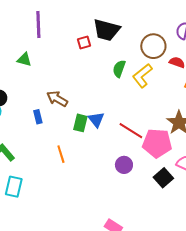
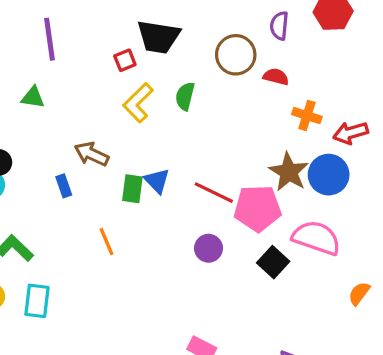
yellow L-shape: (142, 76) -> (138, 103), moved

